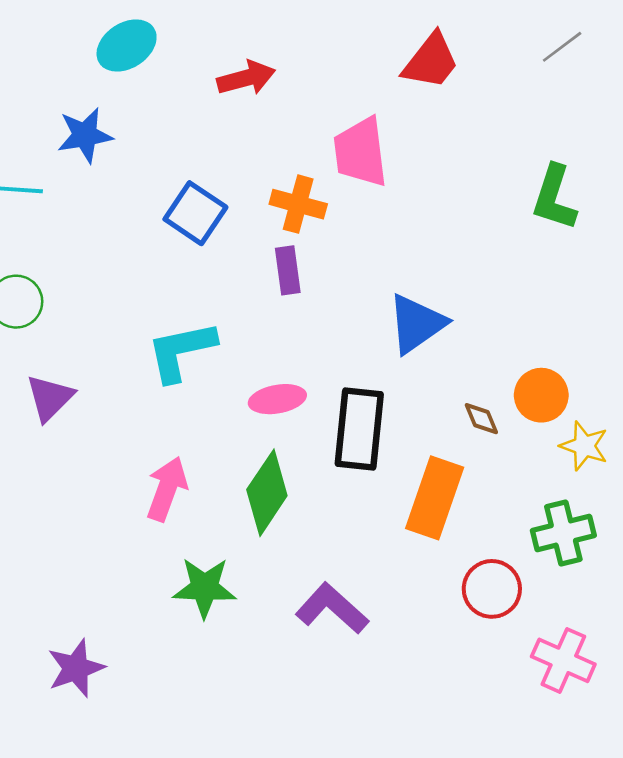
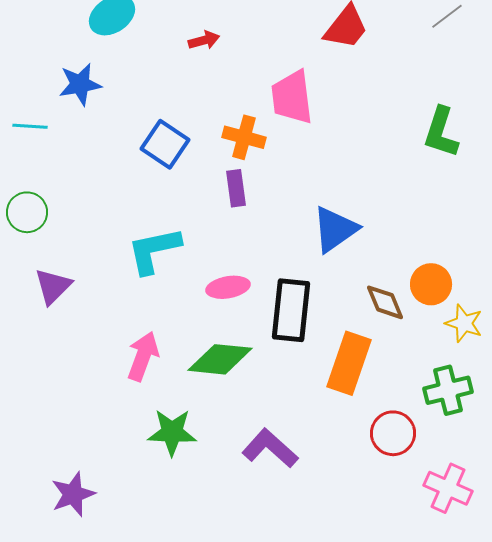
red arrow: (246, 78) -> (204, 40), size x0.7
brown diamond: (481, 419) -> (385, 302), size x1.4
green diamond: (267, 493) -> (220, 359), turned 62

